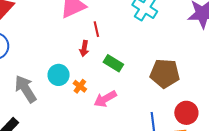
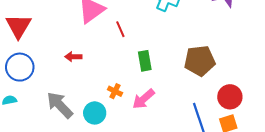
red arrow: (84, 48) -> (73, 57), moved, turned 91
green rectangle: (113, 63) -> (145, 61), turned 60
cyan circle: (59, 75) -> (95, 113), moved

